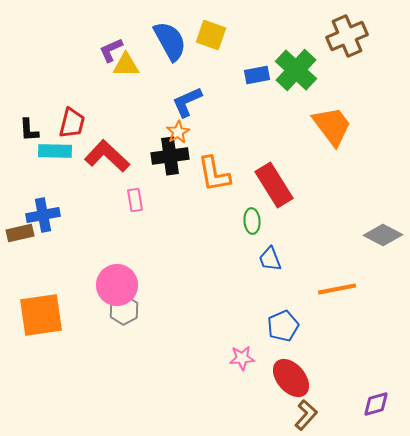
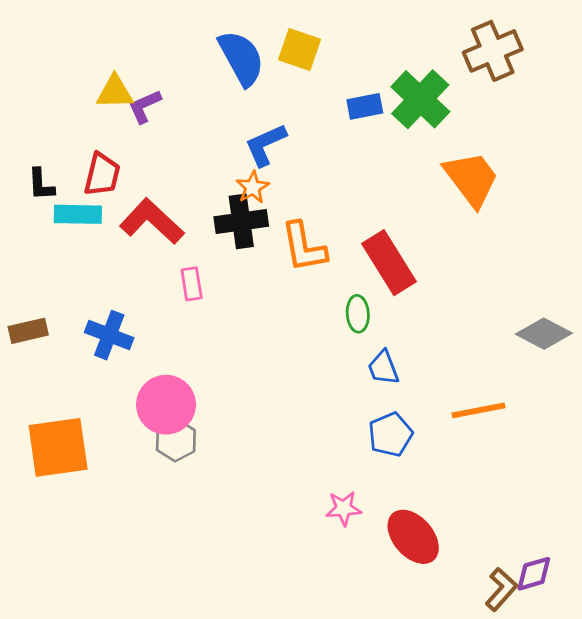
purple L-shape: (111, 50) -> (145, 106), moved
yellow triangle: (126, 65) -> (115, 92), moved
blue cross: (43, 215) -> (109, 335), moved, turned 32
blue pentagon: (283, 326) -> (390, 435), moved
brown L-shape: (306, 415) -> (501, 589), moved

